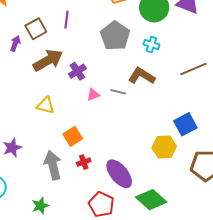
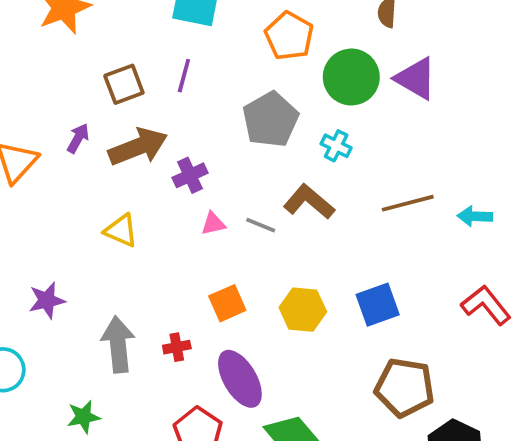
purple arrow: (15, 43) -> (78, 138), moved
orange square: (73, 136) -> (227, 303), moved
yellow hexagon: (164, 147) -> (303, 310), moved

